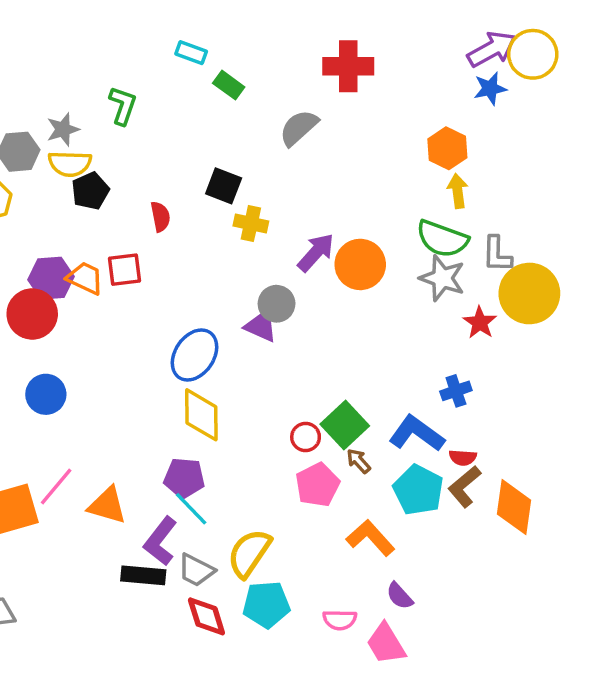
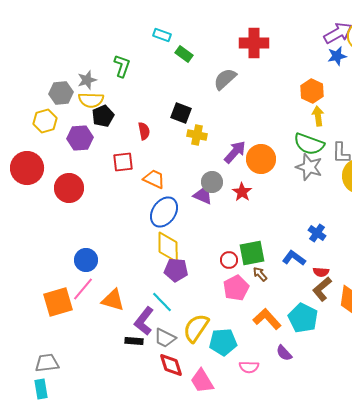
purple hexagon: (51, 278) -> (80, 138), moved
orange trapezoid: (85, 278) -> (154, 179), moved
red star: (480, 323) -> (242, 192), moved
blue cross: (456, 391) -> (317, 233), turned -36
blue circle: (46, 394) -> (86, 260), moved
green square: (345, 425) -> (252, 253), turned 32
blue L-shape: (417, 434) -> (294, 258), size x0.7
purple pentagon: (184, 478) -> (176, 270), moved
cyan pentagon: (418, 490) -> (303, 318), moved
black rectangle: (143, 575) -> (134, 341), size x0.7
cyan pentagon: (266, 604) -> (223, 342), moved
pink trapezoid: (386, 644) -> (202, 381), moved

